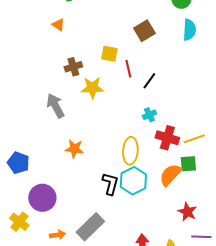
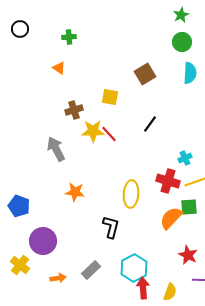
red line: (128, 69) -> (109, 134), moved, turned -30
cyan cross: (149, 115) -> (185, 158), moved
cyan hexagon: (133, 181) -> (134, 268), moved
gray rectangle: (90, 227) -> (91, 270), size x0.7

